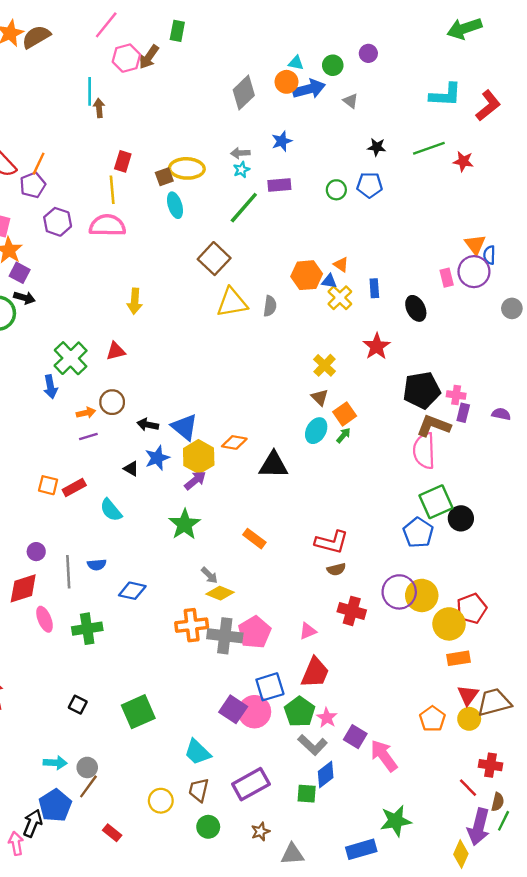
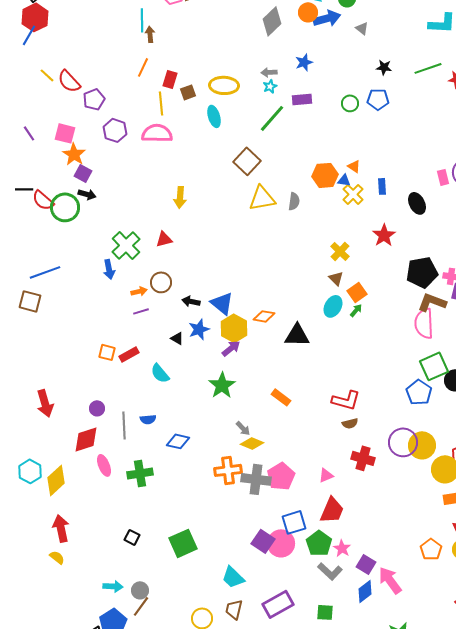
orange line: (39, 164) -> (143, 67), moved
brown square: (164, 177) -> (188, 92), moved
blue diamond: (326, 775) -> (365, 591), moved

